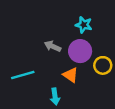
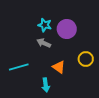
cyan star: (84, 25) -> (45, 25), moved
purple circle: (80, 51) -> (67, 29), moved

